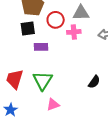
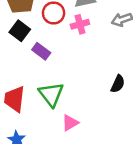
black square: (28, 29) -> (20, 31), turned -35
purple rectangle: (41, 47) -> (41, 51), turned 48

